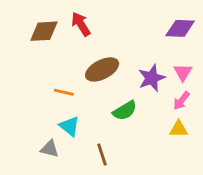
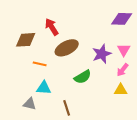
red arrow: (81, 24) -> (52, 27), moved
brown diamond: (44, 31) -> (26, 40), moved
cyan triangle: (69, 126) -> (44, 88), turned -35

